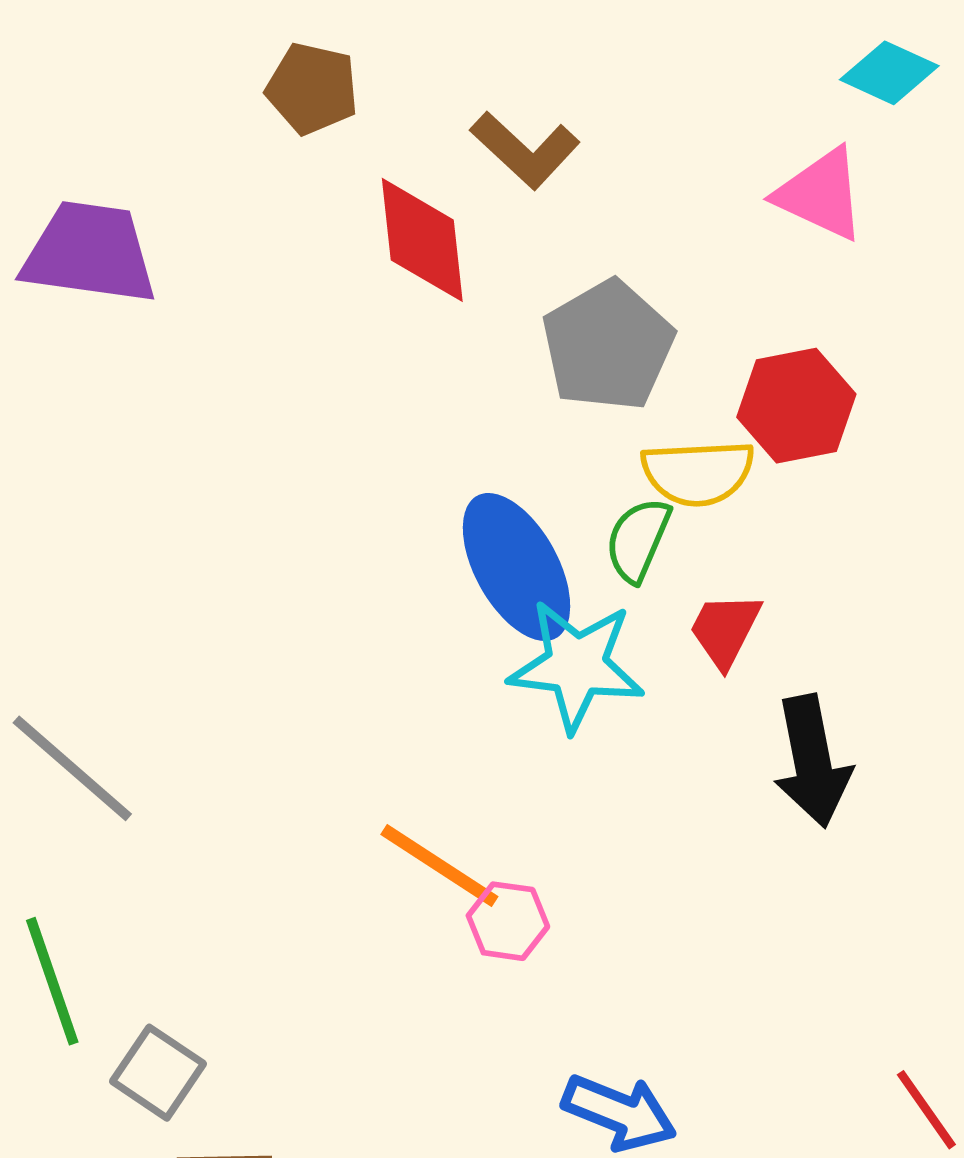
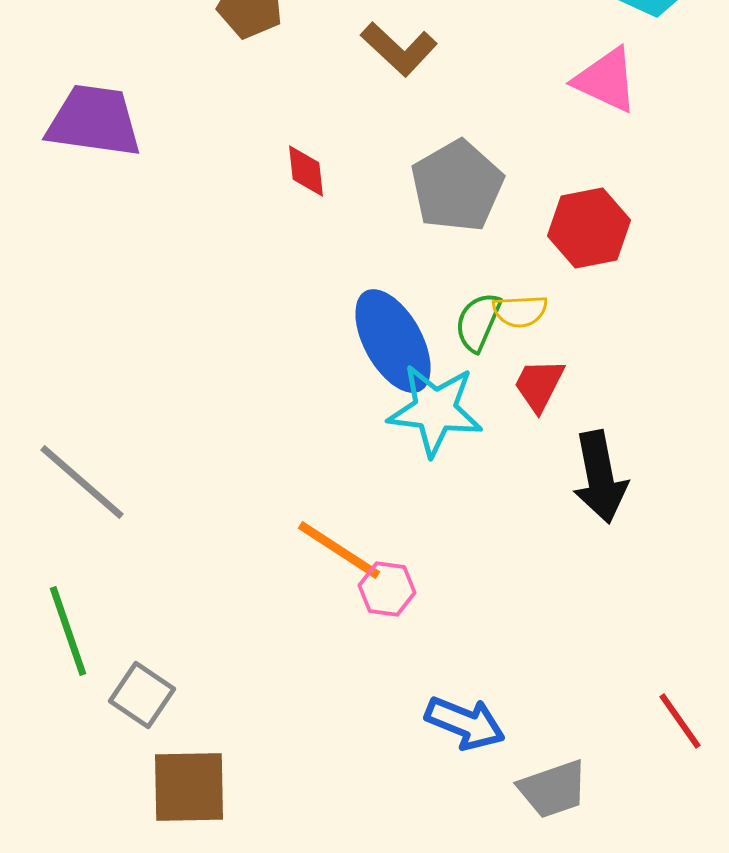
red diamond: (422, 240) -> (306, 171), moved, size x0.6
yellow semicircle: (698, 473) -> (520, 311), moved, size x0.7

